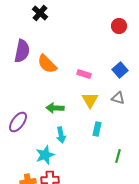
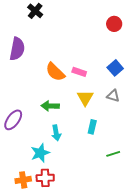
orange semicircle: (47, 64) -> (55, 72), moved
green line: (118, 156) -> (113, 154), turned 56

